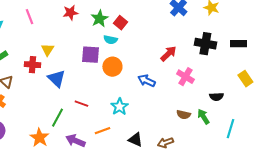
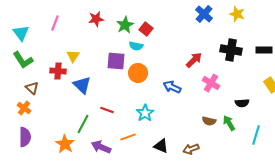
pink line: (29, 17) -> (55, 23), turned 42

